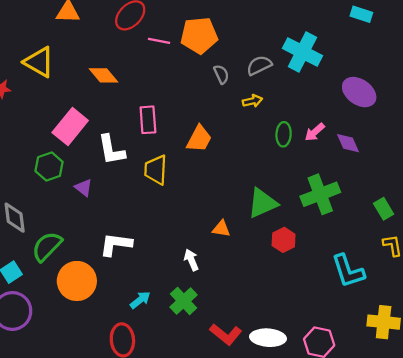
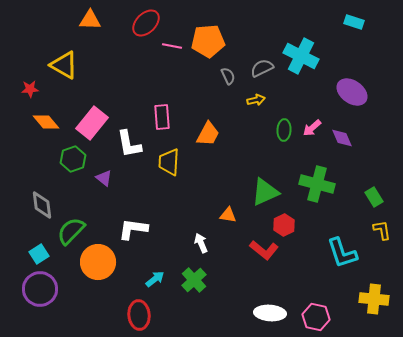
orange diamond: (104, 75) -> (46, 122), moved
green cross: (320, 194) -> (317, 184), turned 36
red L-shape: (226, 334) -> (264, 250), moved

